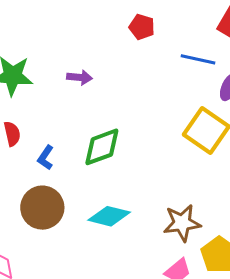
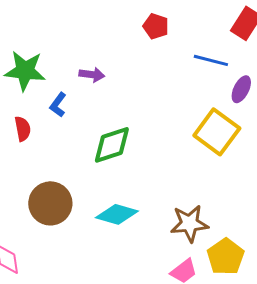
blue L-shape: (46, 158) -> (58, 105), moved

